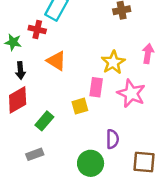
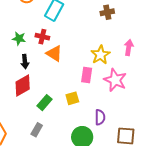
red cross: (37, 30) -> (42, 37), moved
yellow square: (80, 106) -> (72, 98), moved
gray rectangle: (35, 154) -> (37, 130), turned -40

